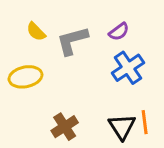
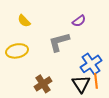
gray L-shape: (72, 41) -> (59, 42), moved
blue cross: (128, 68) -> (91, 64), moved

